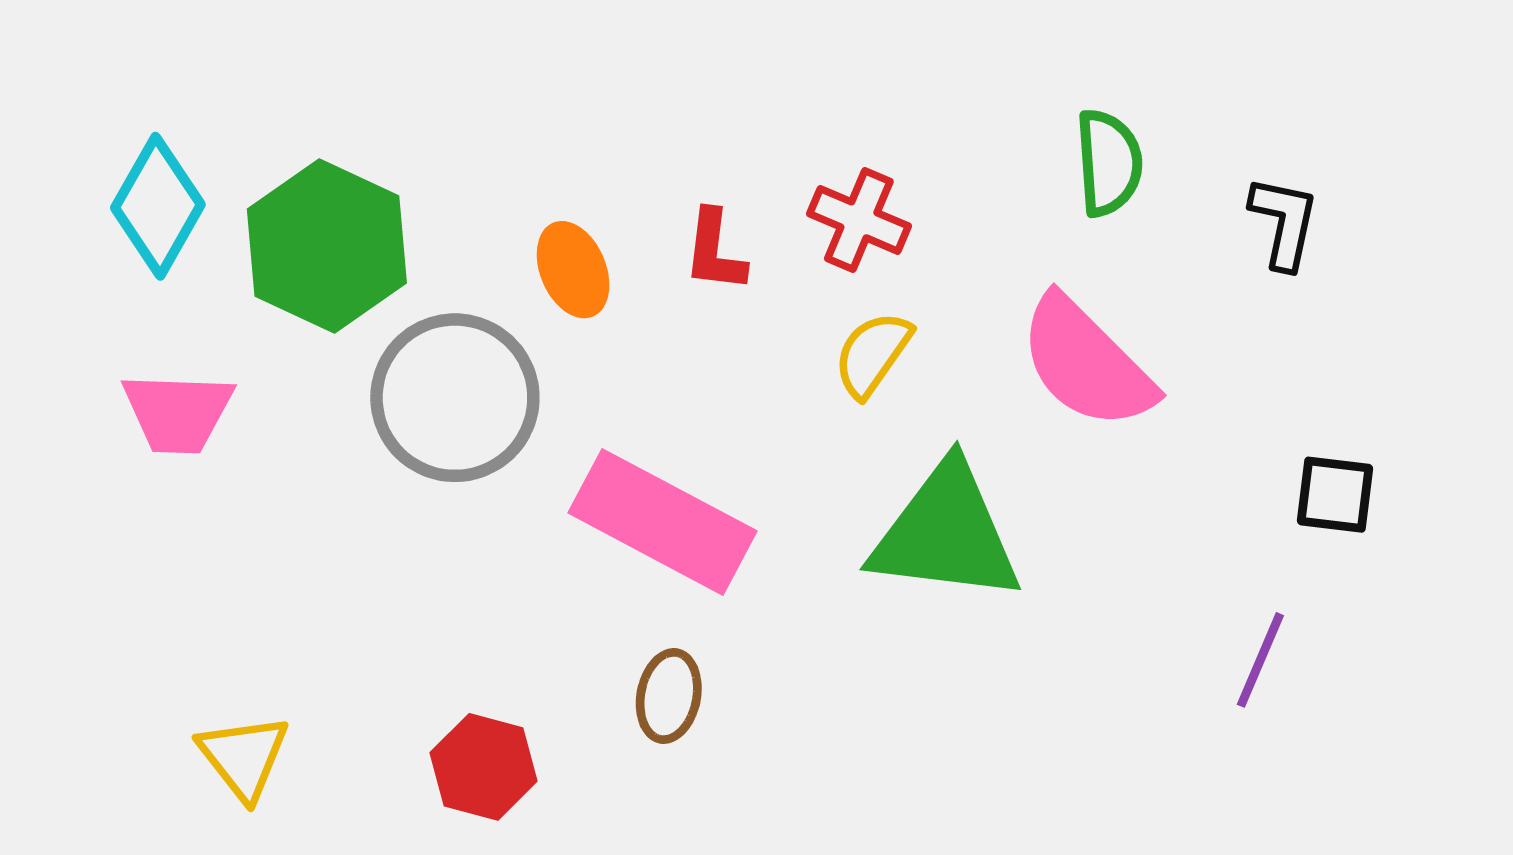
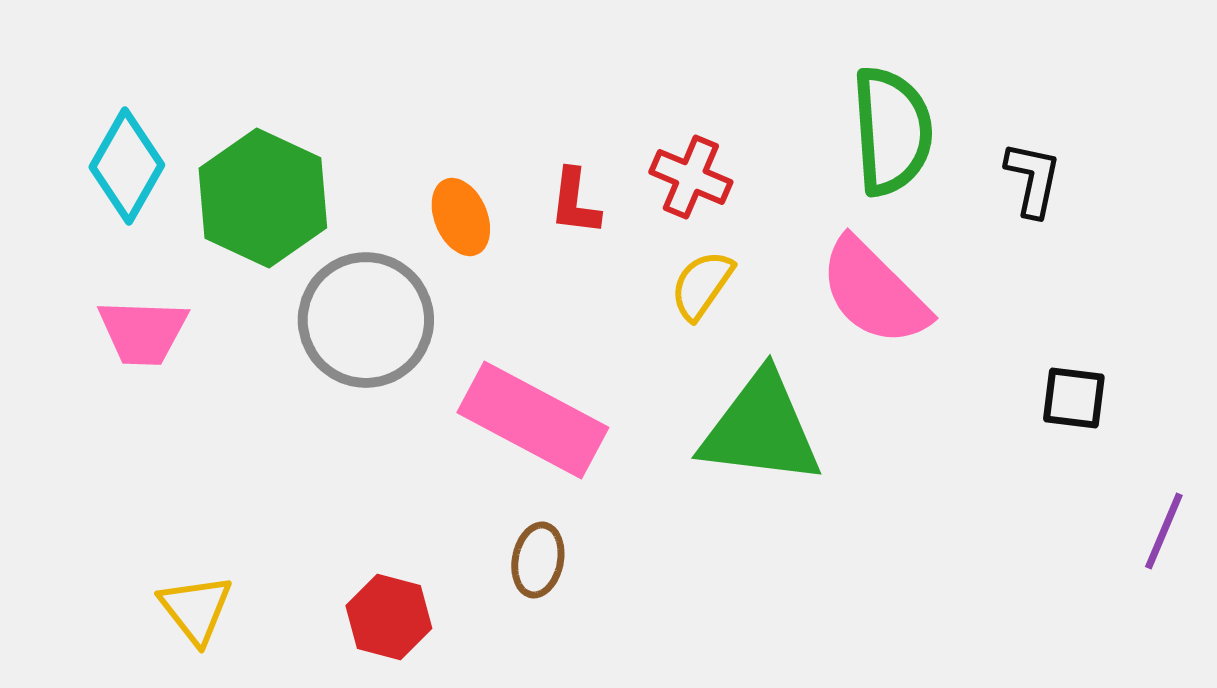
green semicircle: (1109, 163) -> (892, 131), size x1.5
purple line: (1260, 660) -> (1164, 531), moved

